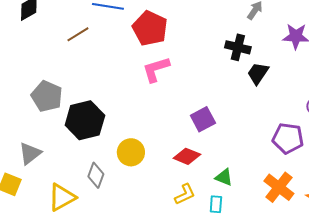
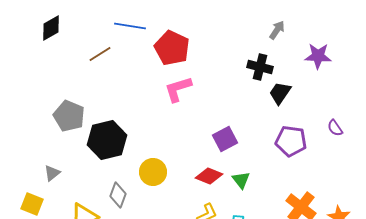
purple pentagon: (288, 138) -> (291, 141), moved
gray triangle: (30, 153) -> (52, 173), size x0.7
green triangle: (224, 177) -> (241, 180), moved, turned 30

